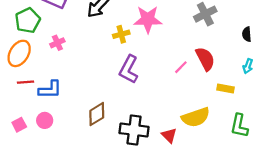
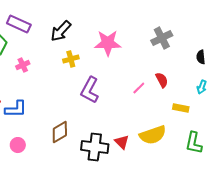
yellow cross: (121, 34) -> (71, 59), moved
red semicircle: (205, 59) -> (162, 80), size x0.7
pink circle: (45, 120) -> (18, 145), moved
red triangle: (169, 135) -> (122, 142), moved

